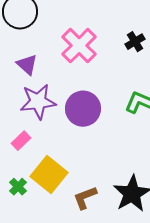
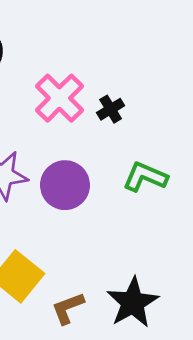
black cross: (135, 42) -> (111, 109), moved

